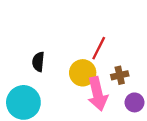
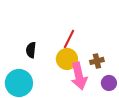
red line: (99, 48) -> (69, 39), moved

